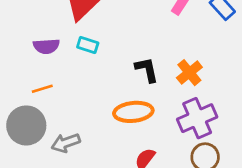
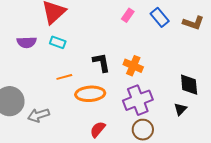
orange cross: (189, 73) -> (133, 66), turned -30
orange line: (42, 89) -> (64, 77), moved

